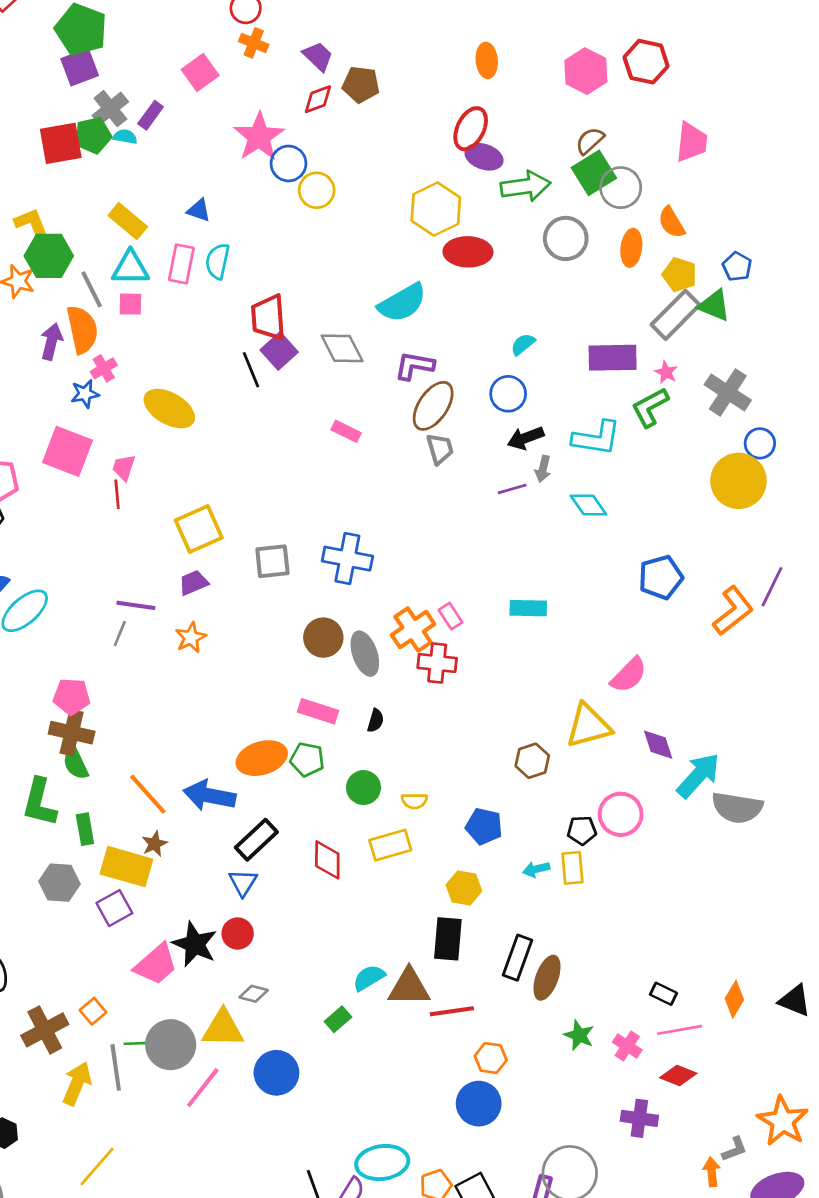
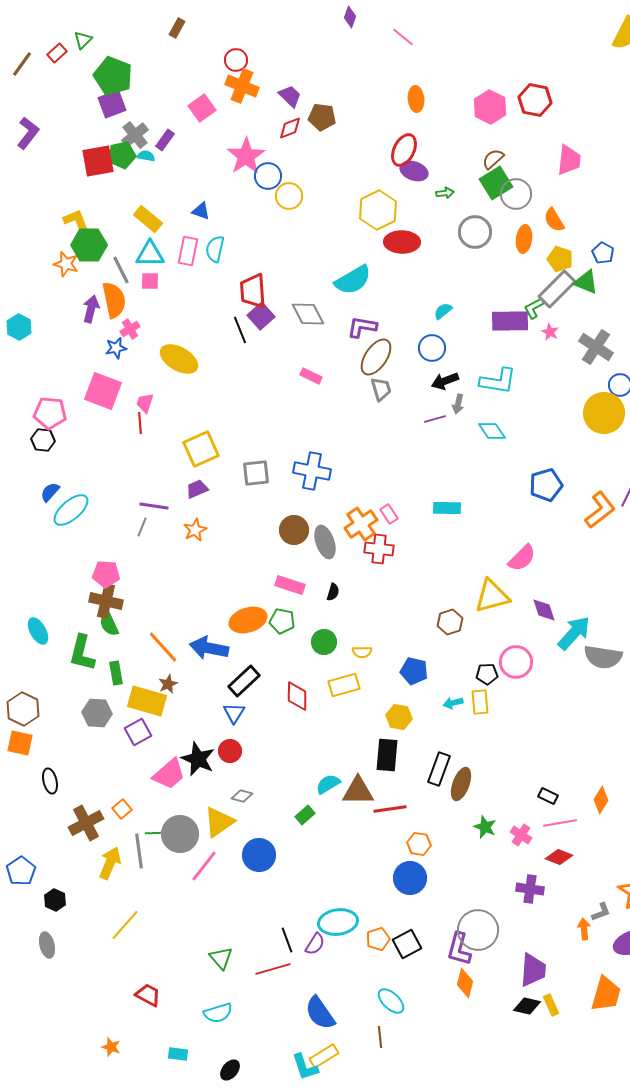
orange cross: (254, 43) -> (242, 86), size x1.5
green arrow: (526, 186) -> (445, 193), size x0.5
green L-shape: (650, 407) -> (534, 308), moved, size x0.7
yellow triangle: (223, 1029) -> (219, 822), turned -36

